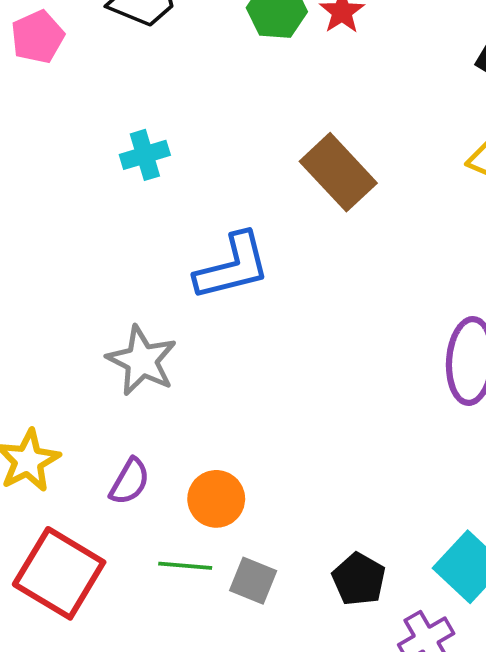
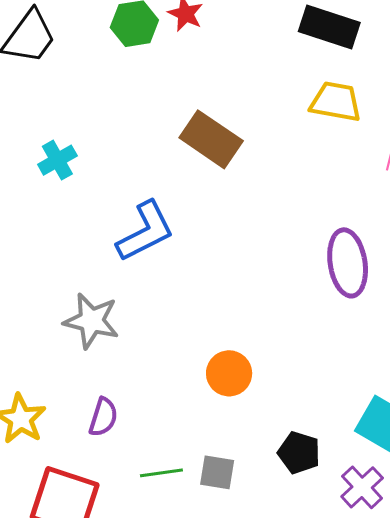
orange circle: (216, 499) -> (229, 373), moved

